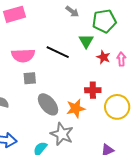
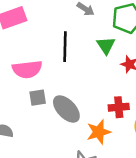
black line: (58, 52) -> (65, 47), moved, turned 70
gray ellipse: (48, 104) -> (66, 109), moved

